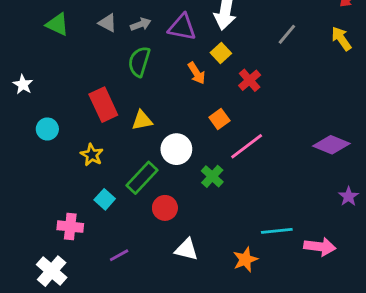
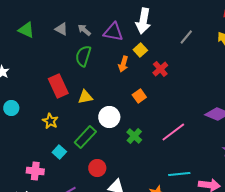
gray arrow: (141, 24) -> (84, 30), turned -120
orange arrow: (196, 73) -> (123, 64), turned 49
cyan circle: (47, 129) -> (11, 108), moved
pink line: (247, 146) -> (173, 132), moved
red circle: (165, 208) -> (97, 168), moved

